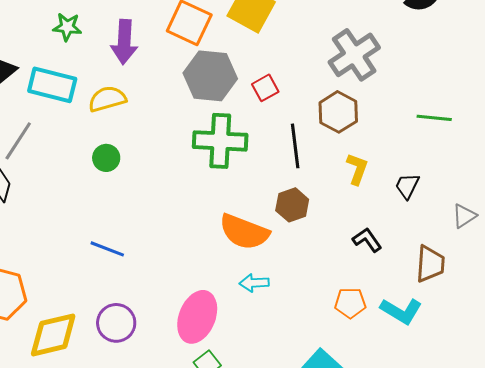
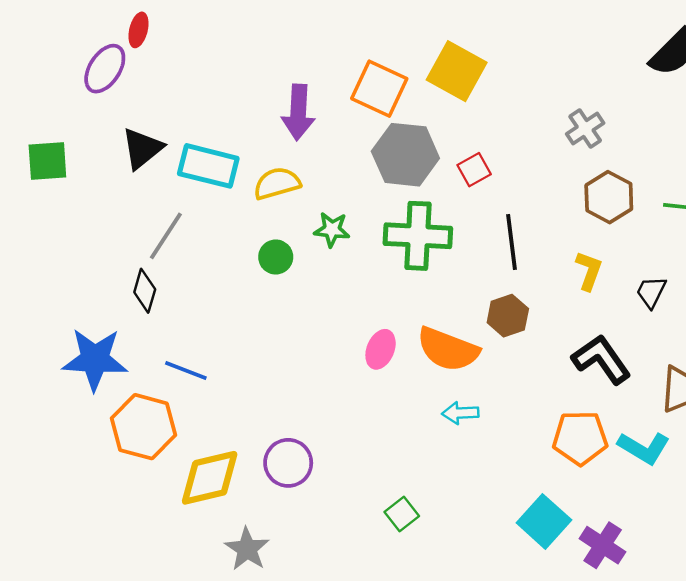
green star: (67, 27) -> (332, 230), moved
gray cross: (354, 55) -> (585, 128), size x0.6
brown hexagon: (338, 112) -> (609, 197), moved
black L-shape: (367, 240) -> (601, 359), size x1.6
blue line: (107, 249) -> (186, 371), moved
orange pentagon: (350, 303) -> (580, 438), size x1.4
pink ellipse: (197, 317) -> (381, 349), moved, size x0.6

